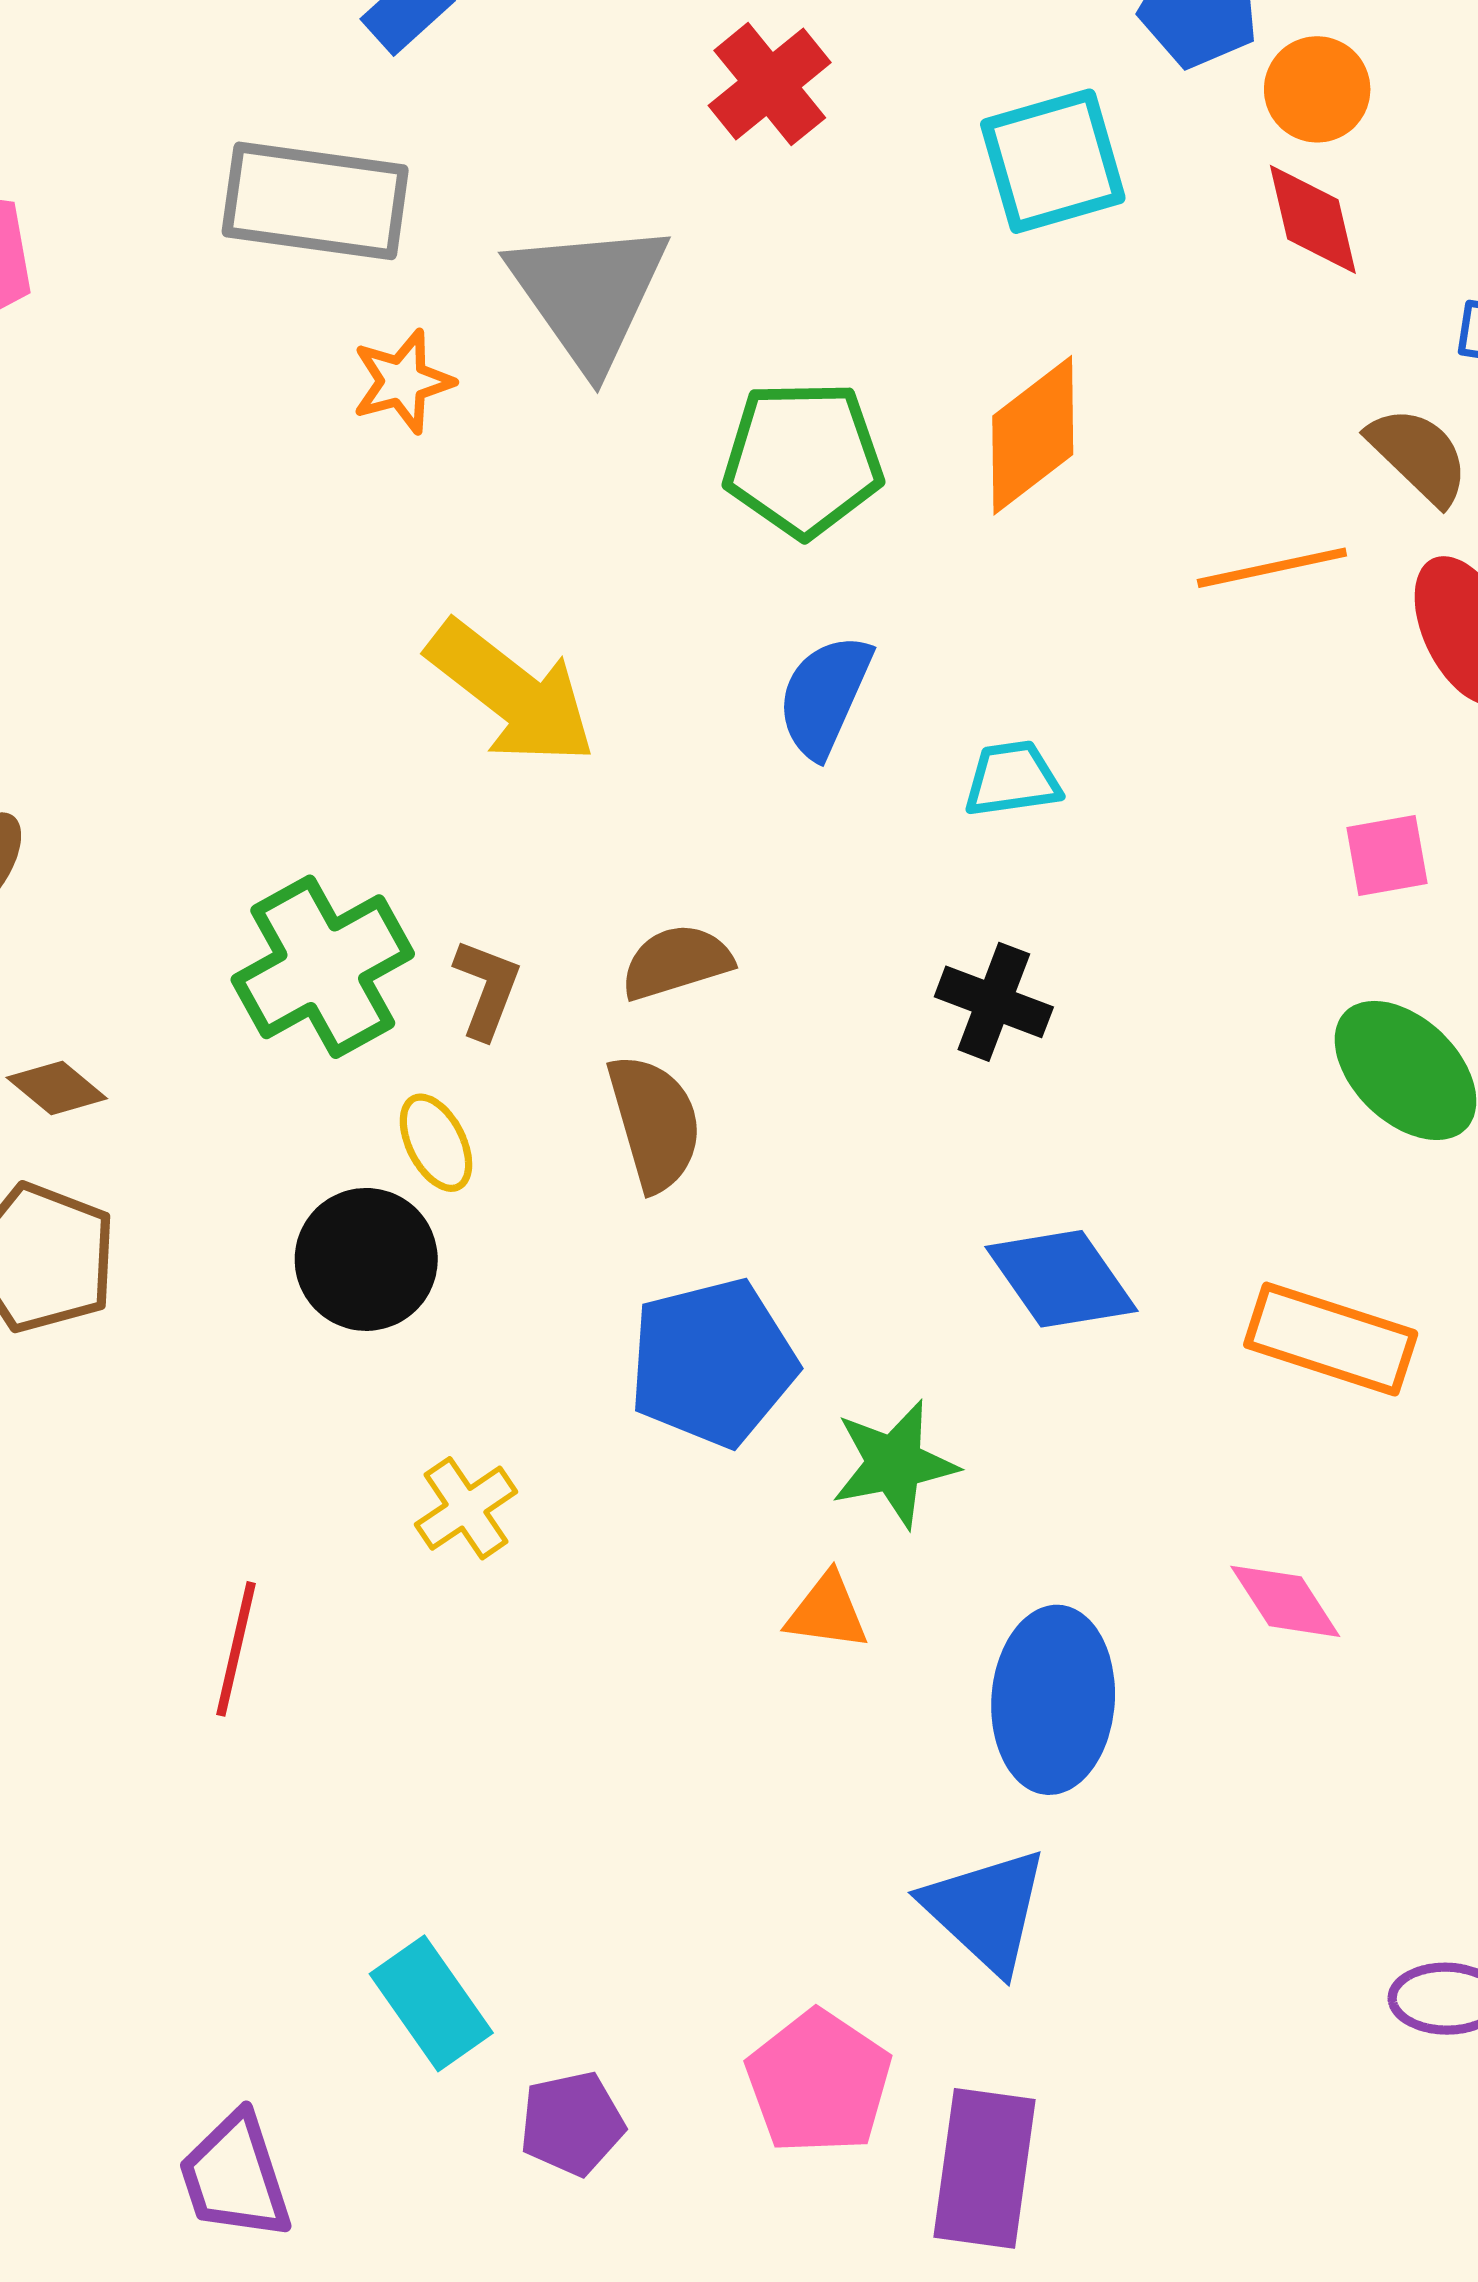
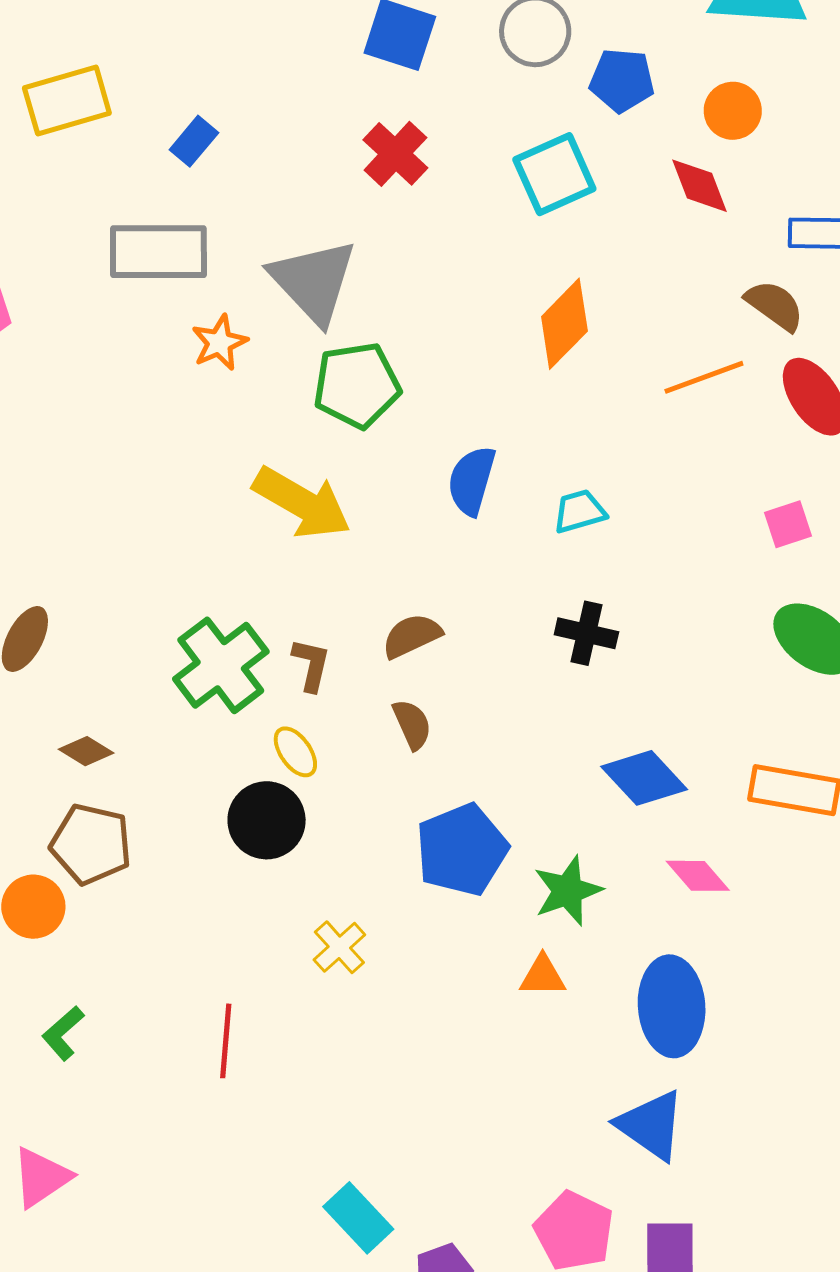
orange circle: (1317, 89) -> (733, 111), moved
green pentagon: (803, 459) -> (357, 385), moved
brown semicircle: (655, 1122) -> (412, 724), size x0.7
pink diamond: (1285, 1601) -> (698, 876), moved

